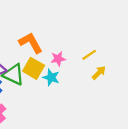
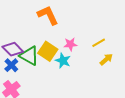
orange L-shape: (31, 43) -> (48, 15), moved

